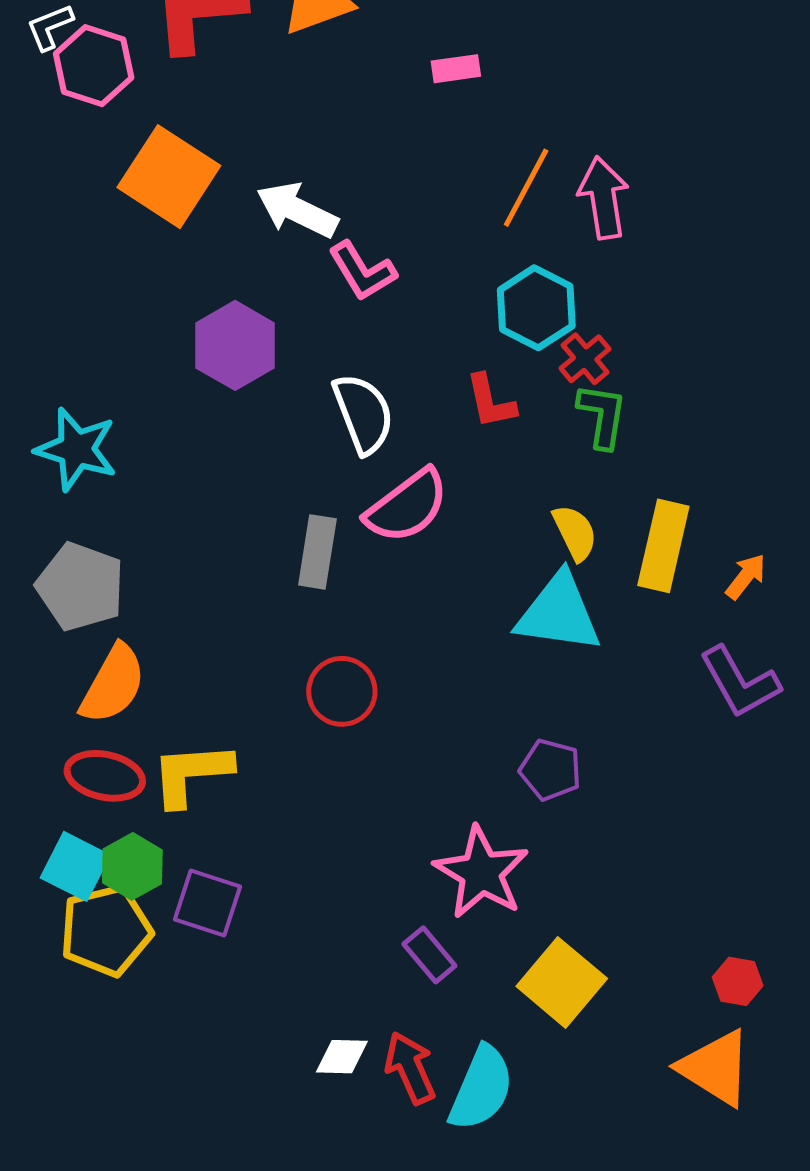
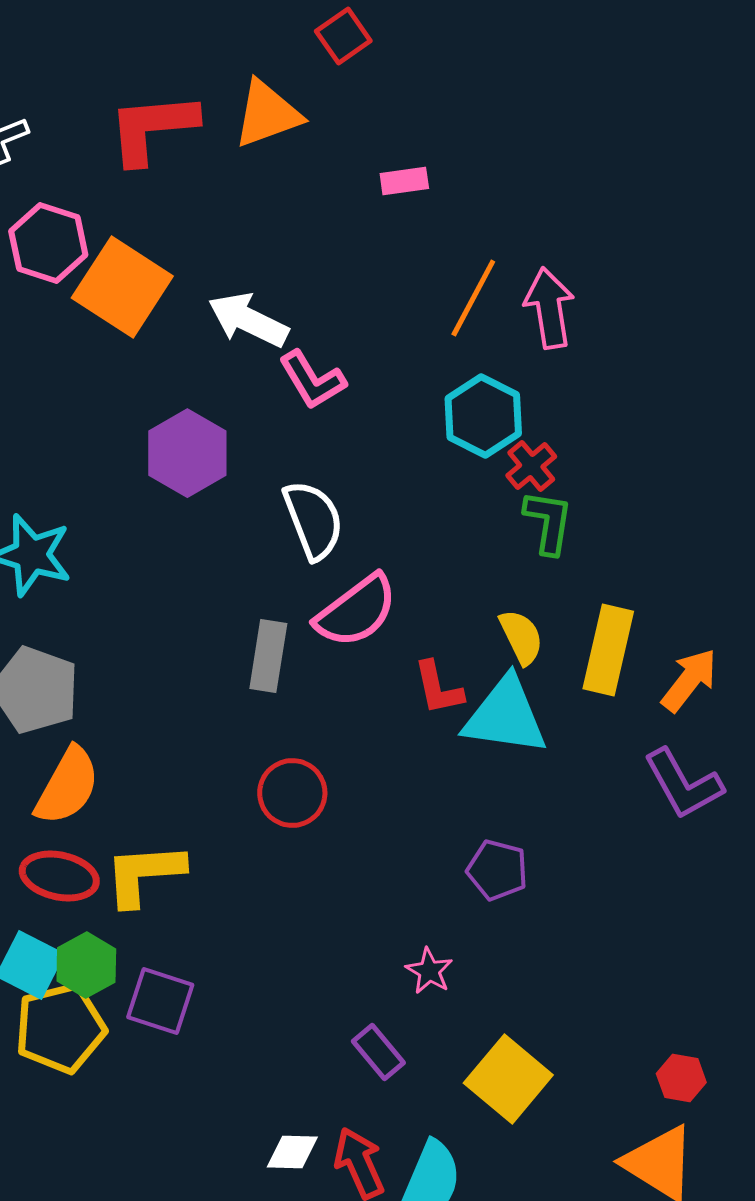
pink hexagon: (94, 66) -> (48, 243), moved
red L-shape: (490, 401) -> (438, 688), moved
orange arrow: (746, 576) -> (689, 680), size x1.4
pink star: (481, 873) -> (429, 971), size x0.5

